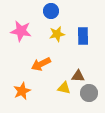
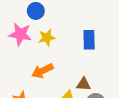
blue circle: (51, 11) -> (36, 11), moved
yellow star: (57, 34) -> (47, 38), moved

